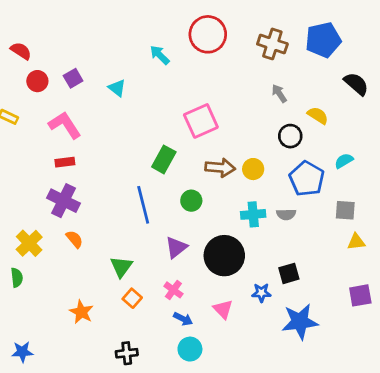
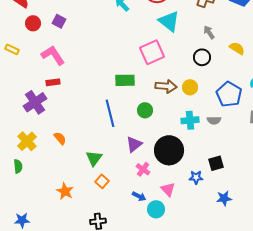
purple square: (73, 78) -> (59, 21), turned -32
cyan triangle: (117, 88) -> (169, 21), moved, size x1.6
black circle: (290, 136) -> (202, 57), moved
green rectangle: (164, 159) -> (125, 80), turned 60
purple cross: (63, 201) -> (35, 102), moved, turned 30
pink cross: (173, 290) -> (143, 169), moved
blue star: (300, 322) -> (224, 198), size x0.6
cyan circle: (190, 349) -> (156, 209), moved

